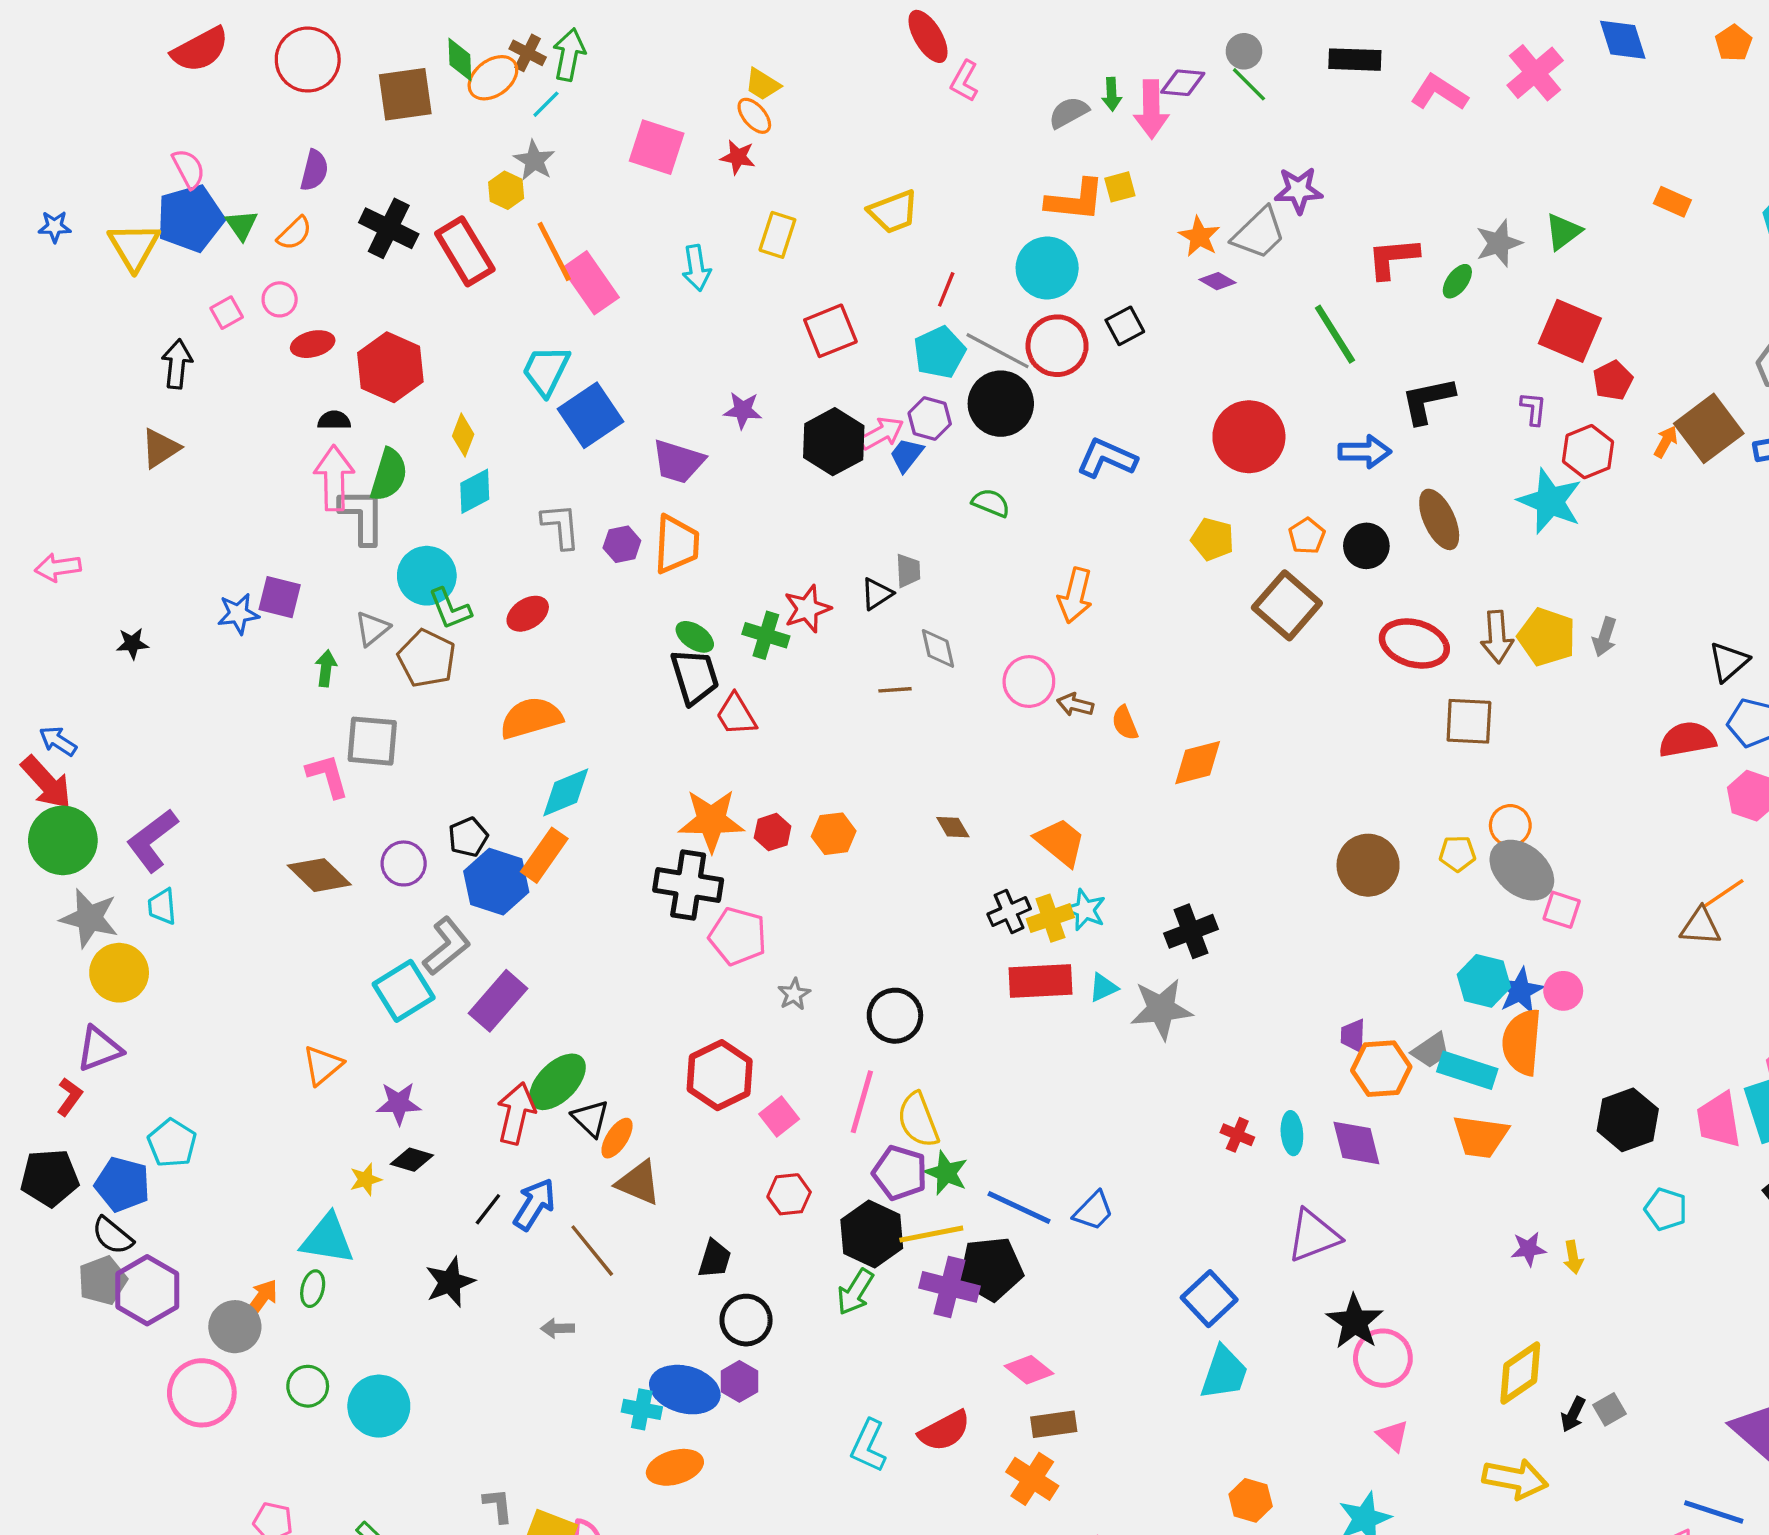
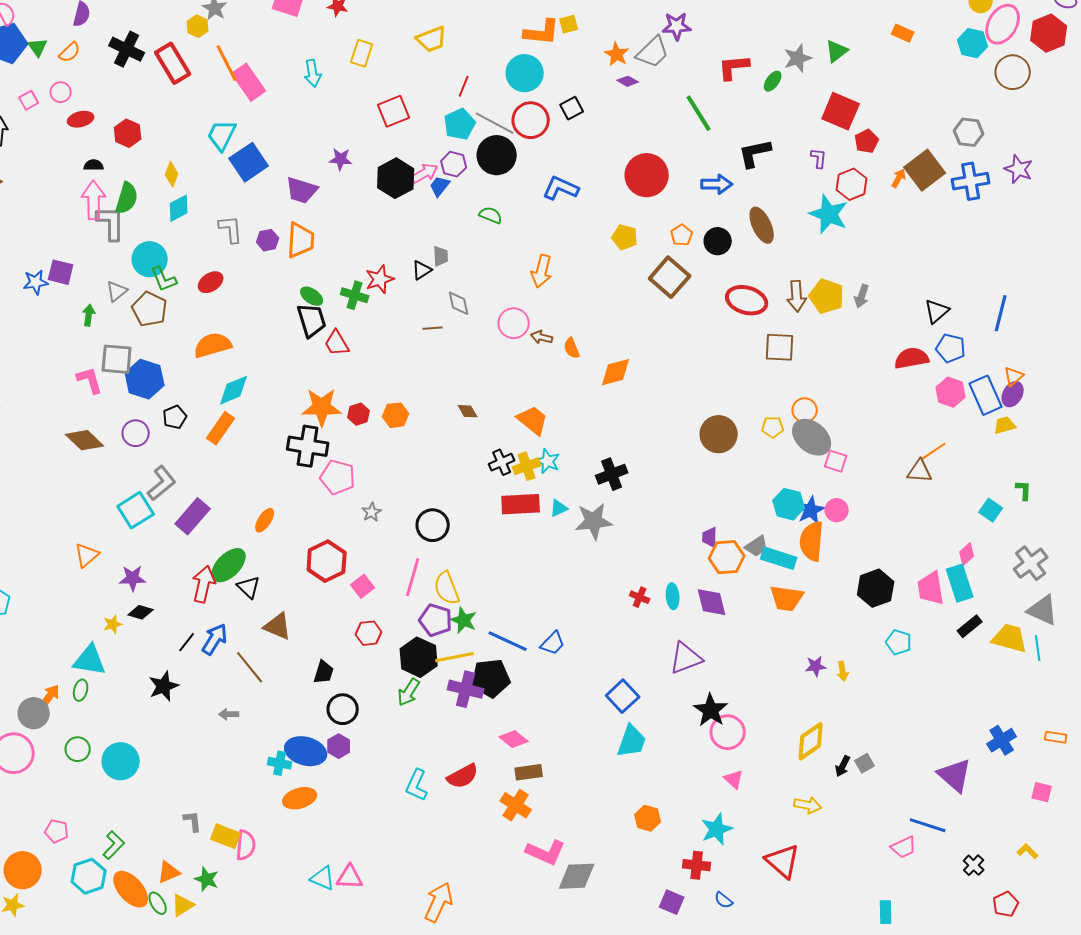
red hexagon: (390, 367) -> (128, 133), size x0.7
blue hexagon: (496, 882) -> (145, 379), moved
orange ellipse: (617, 1138) -> (265, 520), moved
yellow arrow: (1515, 1479) -> (808, 805), size x0.7

